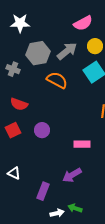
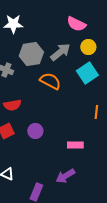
pink semicircle: (83, 23) -> (76, 24), turned 54
red semicircle: (19, 104) -> (12, 105), turned -30

